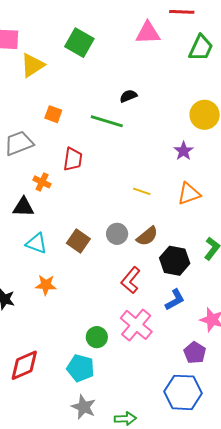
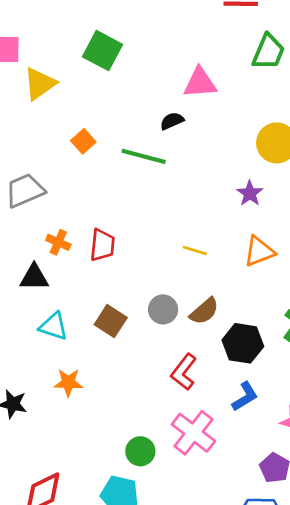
pink triangle: (148, 33) -> (200, 83), moved
orange square: (53, 114) -> (83, 141), moved, turned 30
red trapezoid: (73, 159) -> (102, 245), moved

